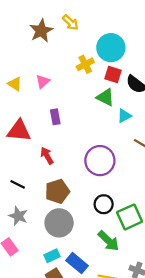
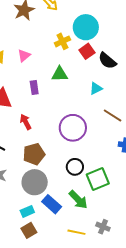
red square: (113, 75) -> (87, 51), turned 35
green triangle: (105, 97) -> (60, 74), moved, turned -30
blue rectangle: (77, 263) -> (52, 204), moved

